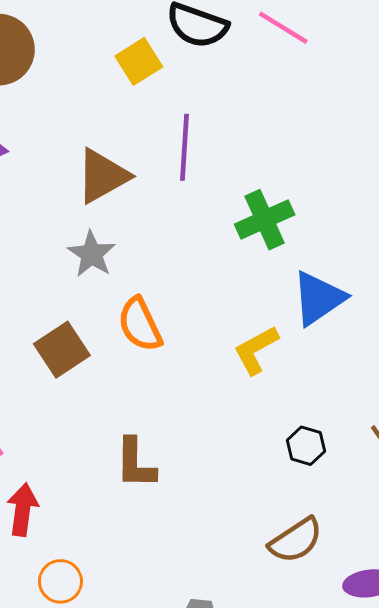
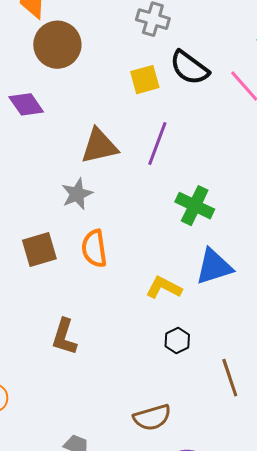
green cross: (265, 220) -> (195, 206), turned 33
yellow L-shape: (256, 350) -> (164, 288), turned 39
black hexagon: (306, 446) -> (177, 340), moved

